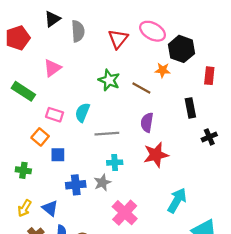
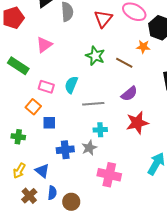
purple semicircle: (147, 122) -> (129, 94), turned -138
pink cross: (125, 213) -> (109, 175), turned -30

